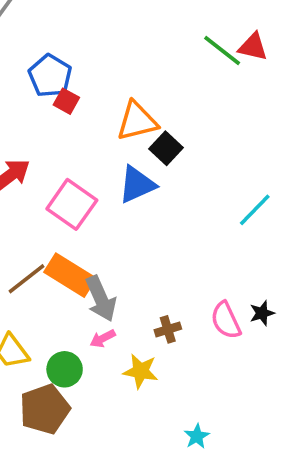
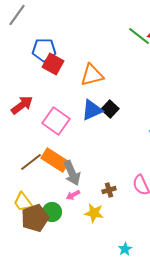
blue pentagon: (50, 76) -> (44, 50), turned -30
red square: (66, 101) -> (53, 64), size x1.5
black square: (166, 148) -> (110, 109), moved
brown pentagon: (45, 409) -> (35, 218), moved

